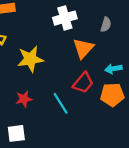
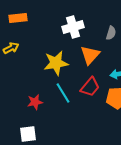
yellow star: (30, 59) -> (56, 63), moved
cyan line: (61, 103) -> (63, 93), moved

